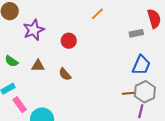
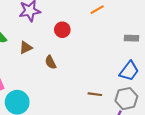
brown triangle: (38, 66) -> (26, 47), turned -40
brown line: (129, 93) -> (95, 94), moved

